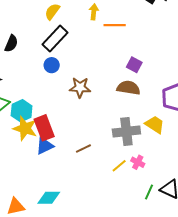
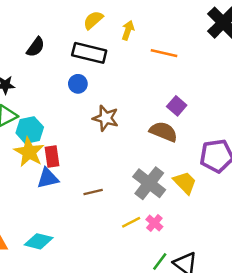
yellow arrow: (94, 12) -> (128, 30), moved
black rectangle: (55, 38) -> (89, 53), turned 48
red rectangle: (44, 128) -> (52, 157), size x0.7
gray cross: (126, 132) -> (149, 183), turned 32

